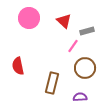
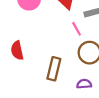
pink line: (73, 46) -> (77, 29), turned -64

